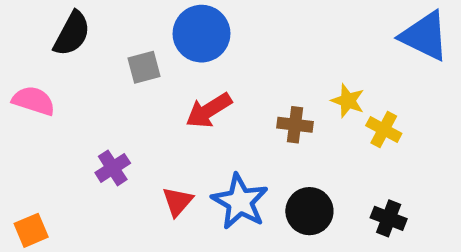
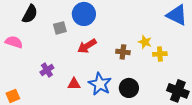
yellow cross: (384, 130) -> (160, 54), turned -32
red triangle: (178, 202) -> (74, 84), turned 48
black cross: (389, 218) -> (178, 91), moved, size x1.5

